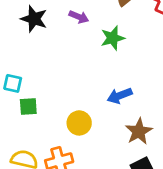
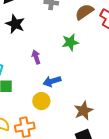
purple arrow: (79, 17) -> (36, 57), moved, turned -136
blue arrow: (120, 96) -> (52, 81), moved

